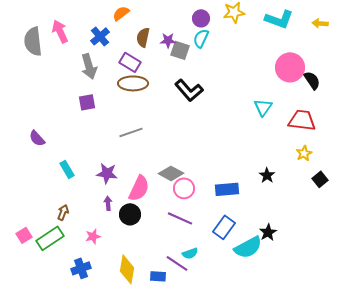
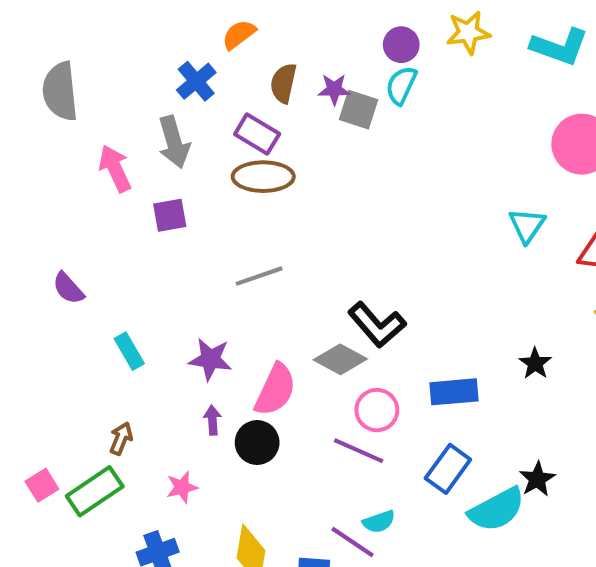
pink arrow: (60, 31) -> (115, 168), moved
black L-shape: (189, 90) -> (377, 325), moved
pink circle: (184, 188) -> (377, 410), moved

